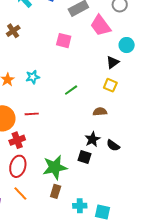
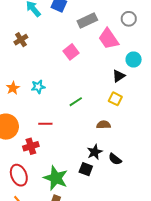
pink square: (64, 41) -> (71, 52), turned 35
red line: (32, 114) -> (45, 124), moved
red cross: (17, 140) -> (31, 146), moved
red ellipse: (18, 166) -> (19, 175), turned -40
green star: (55, 167) -> (56, 178), turned 30

